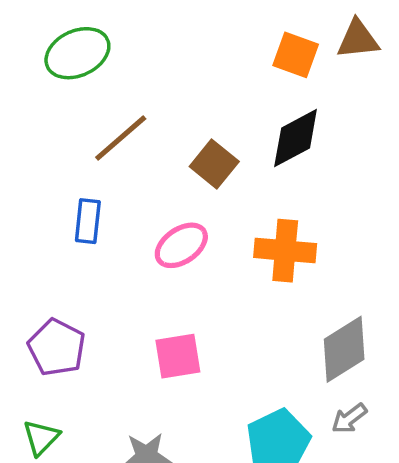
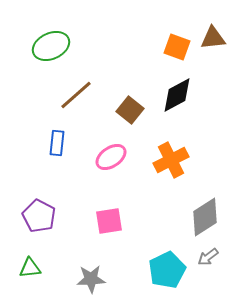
orange cross: (285, 251) -> (171, 160), turned -32
green triangle: (41, 438) -> (30, 268), turned 40

